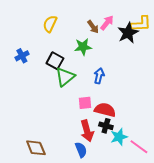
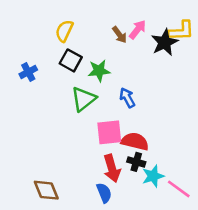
green star: (83, 47) -> (99, 71), moved
black square: (55, 61) -> (71, 60), moved
blue arrow: (99, 76) -> (127, 98), turned -42
pink square: (85, 103) -> (109, 132), size x1.5

